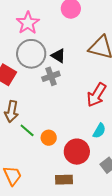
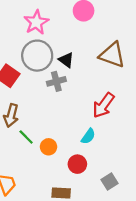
cyan semicircle: (99, 131) -> (88, 136), moved
red circle: (77, 152) -> (77, 164), size x0.7

